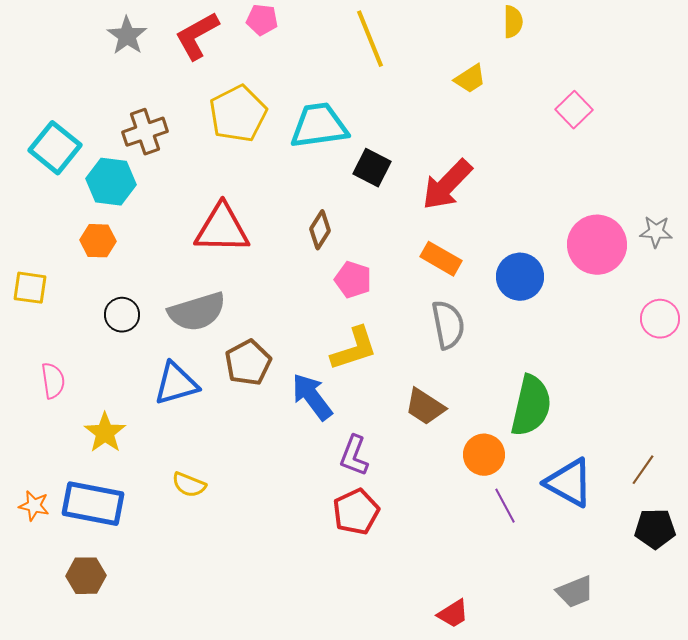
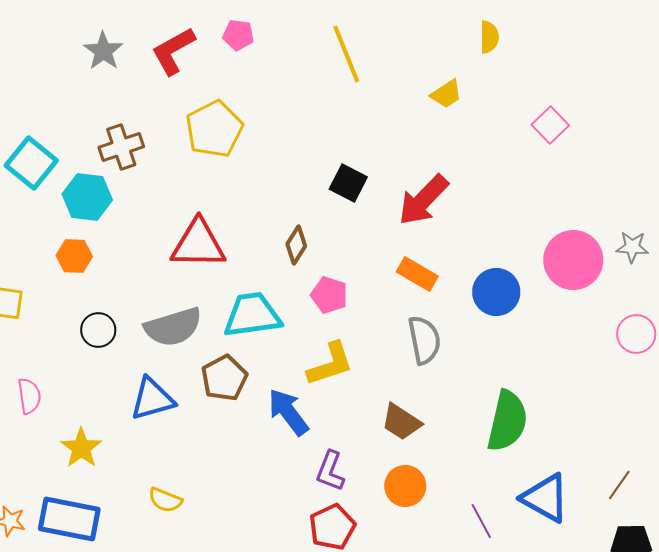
cyan trapezoid: (319, 126) -> (252, 315), moved
orange circle: (484, 455) -> (405, 486), moved

